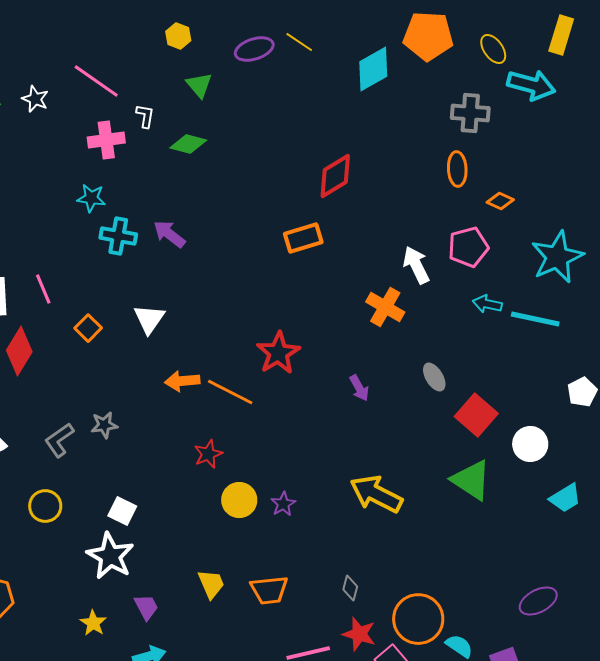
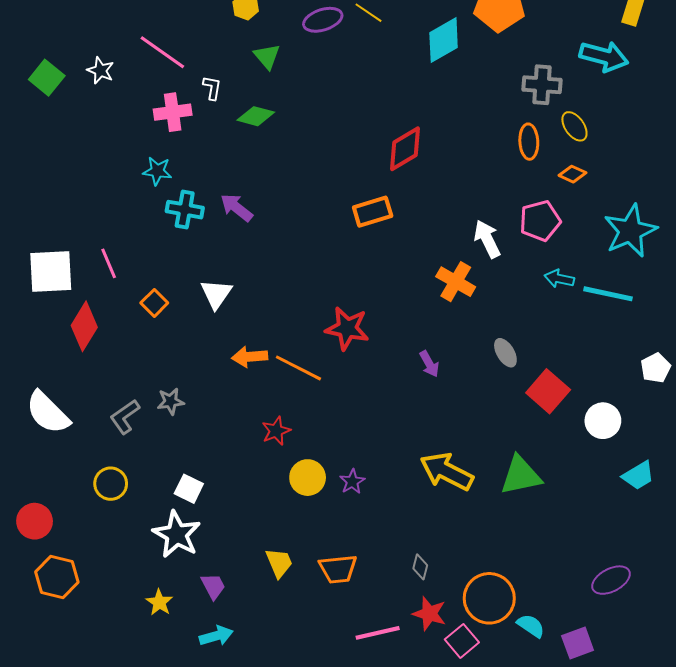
yellow ellipse: (493, 49) -> (574, 126), moved
red star: (278, 353) -> (347, 328), turned -30
green triangle: (471, 480) -> (521, 476), moved, turned -45

